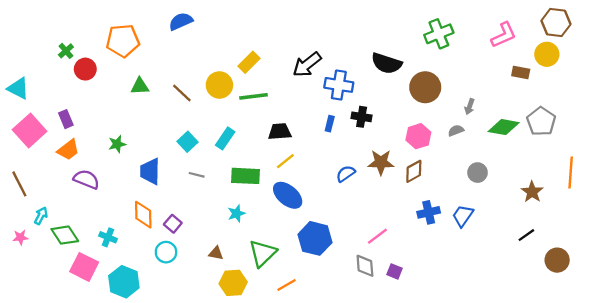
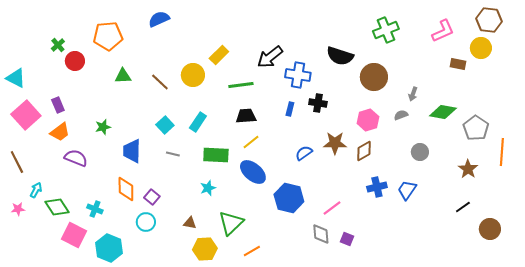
green line: (254, 96) -> (241, 85), moved
gray pentagon: (541, 121) -> (476, 128), moved
blue hexagon: (315, 238) -> (289, 198), moved

